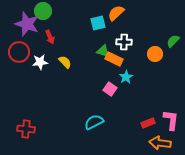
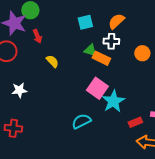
orange semicircle: (116, 13) -> (116, 21), moved
white star: (40, 62) -> (19, 90), moved
cyan star: (126, 77) -> (113, 101), moved, size x1.6
pink square: (110, 89) -> (97, 88), size x1.5

